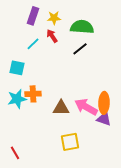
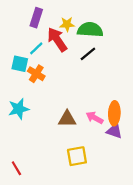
yellow star: (54, 18) -> (67, 24), moved
red arrow: (52, 36) -> (57, 40), size x1.6
cyan square: (17, 68) -> (20, 64), moved
orange cross: (33, 94) -> (36, 74), moved, turned 35
pink arrow: (86, 107) -> (95, 118), size x0.7

